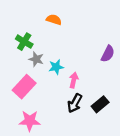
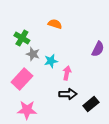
orange semicircle: (54, 20) -> (55, 24), moved
black arrow: (75, 103) -> (68, 94), turned -120
black rectangle: (100, 104) -> (91, 104), moved

